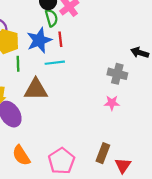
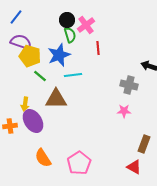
red line: (60, 39) -> (98, 48), moved
green line: (18, 64) -> (40, 76), turned -48
brown rectangle: (103, 153) -> (144, 144), moved
red triangle: (123, 165) -> (134, 167), turned -35

